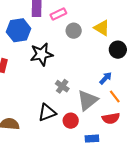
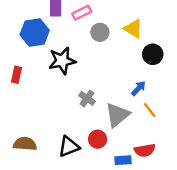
black triangle: (47, 113) -> (69, 147), moved
red semicircle: (111, 118) -> (145, 150), moved

